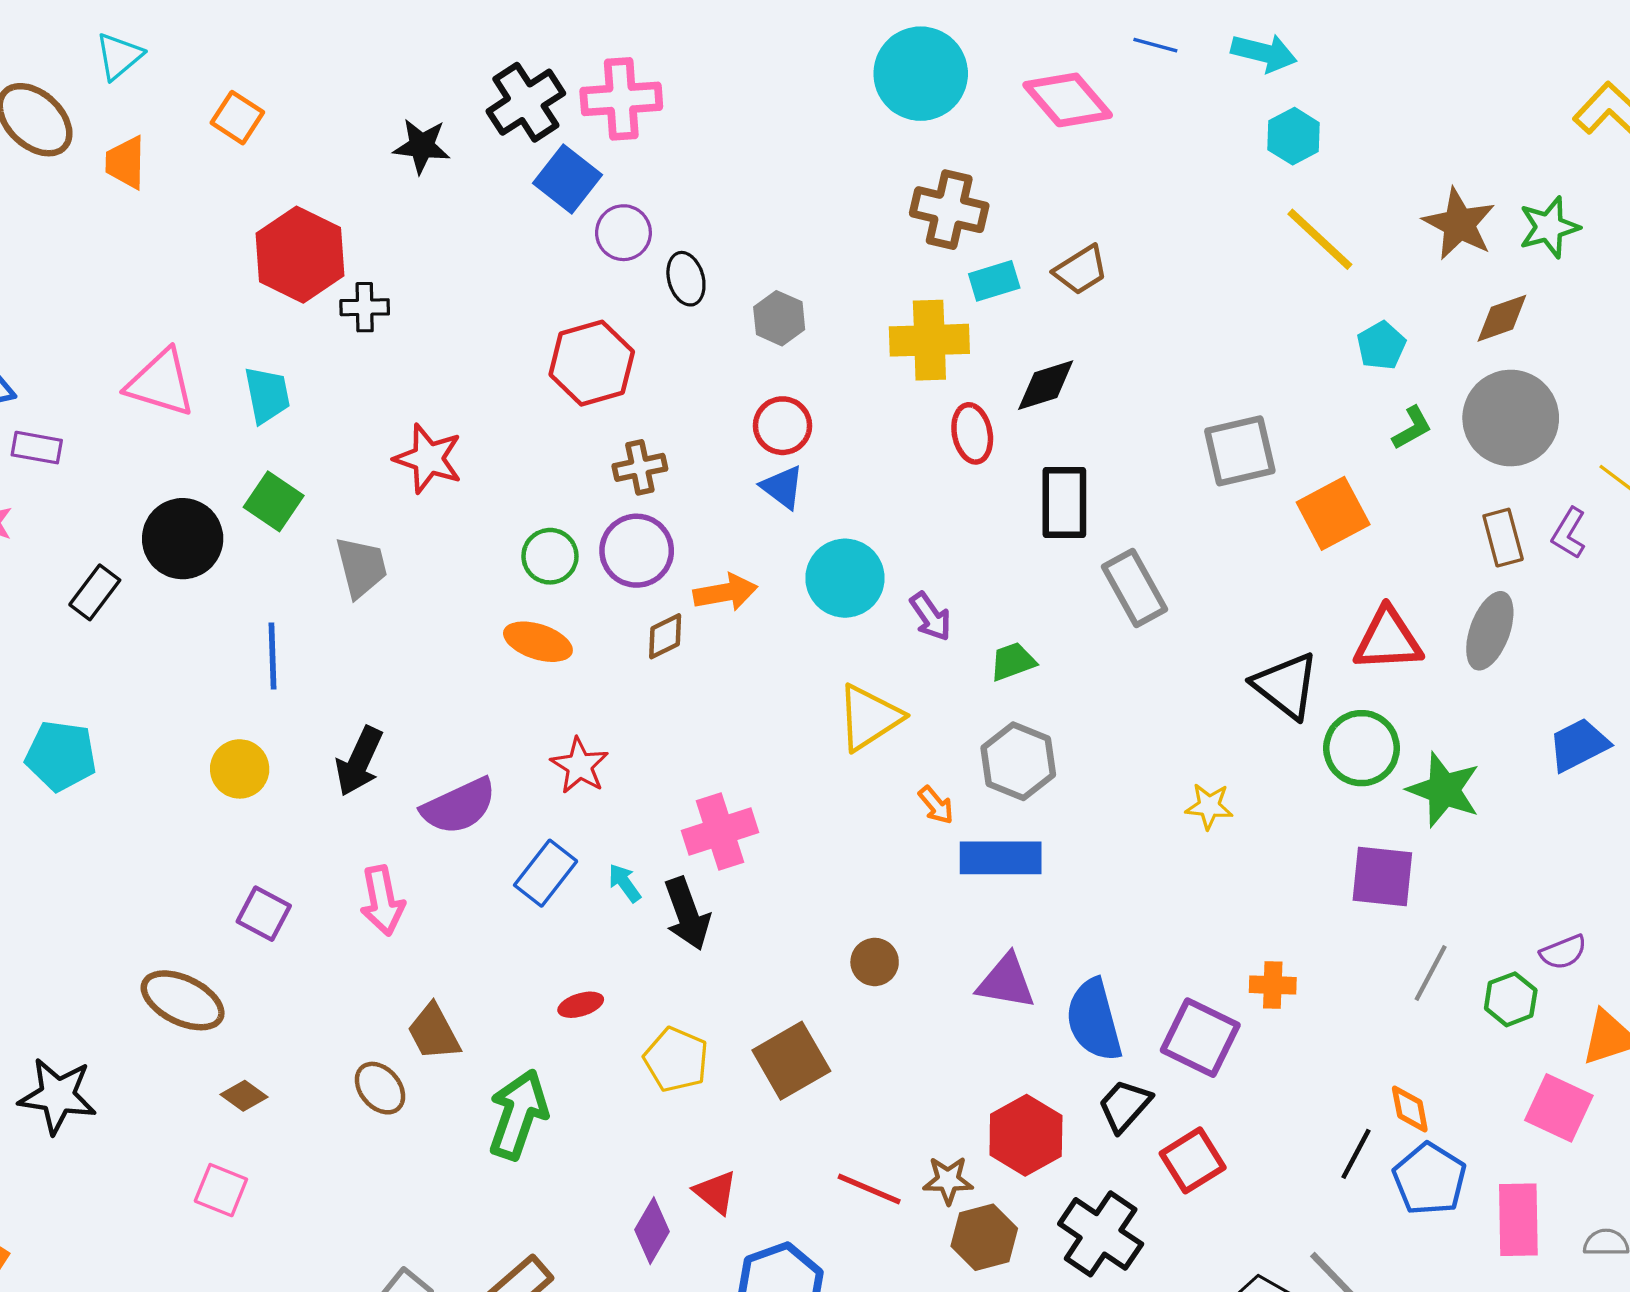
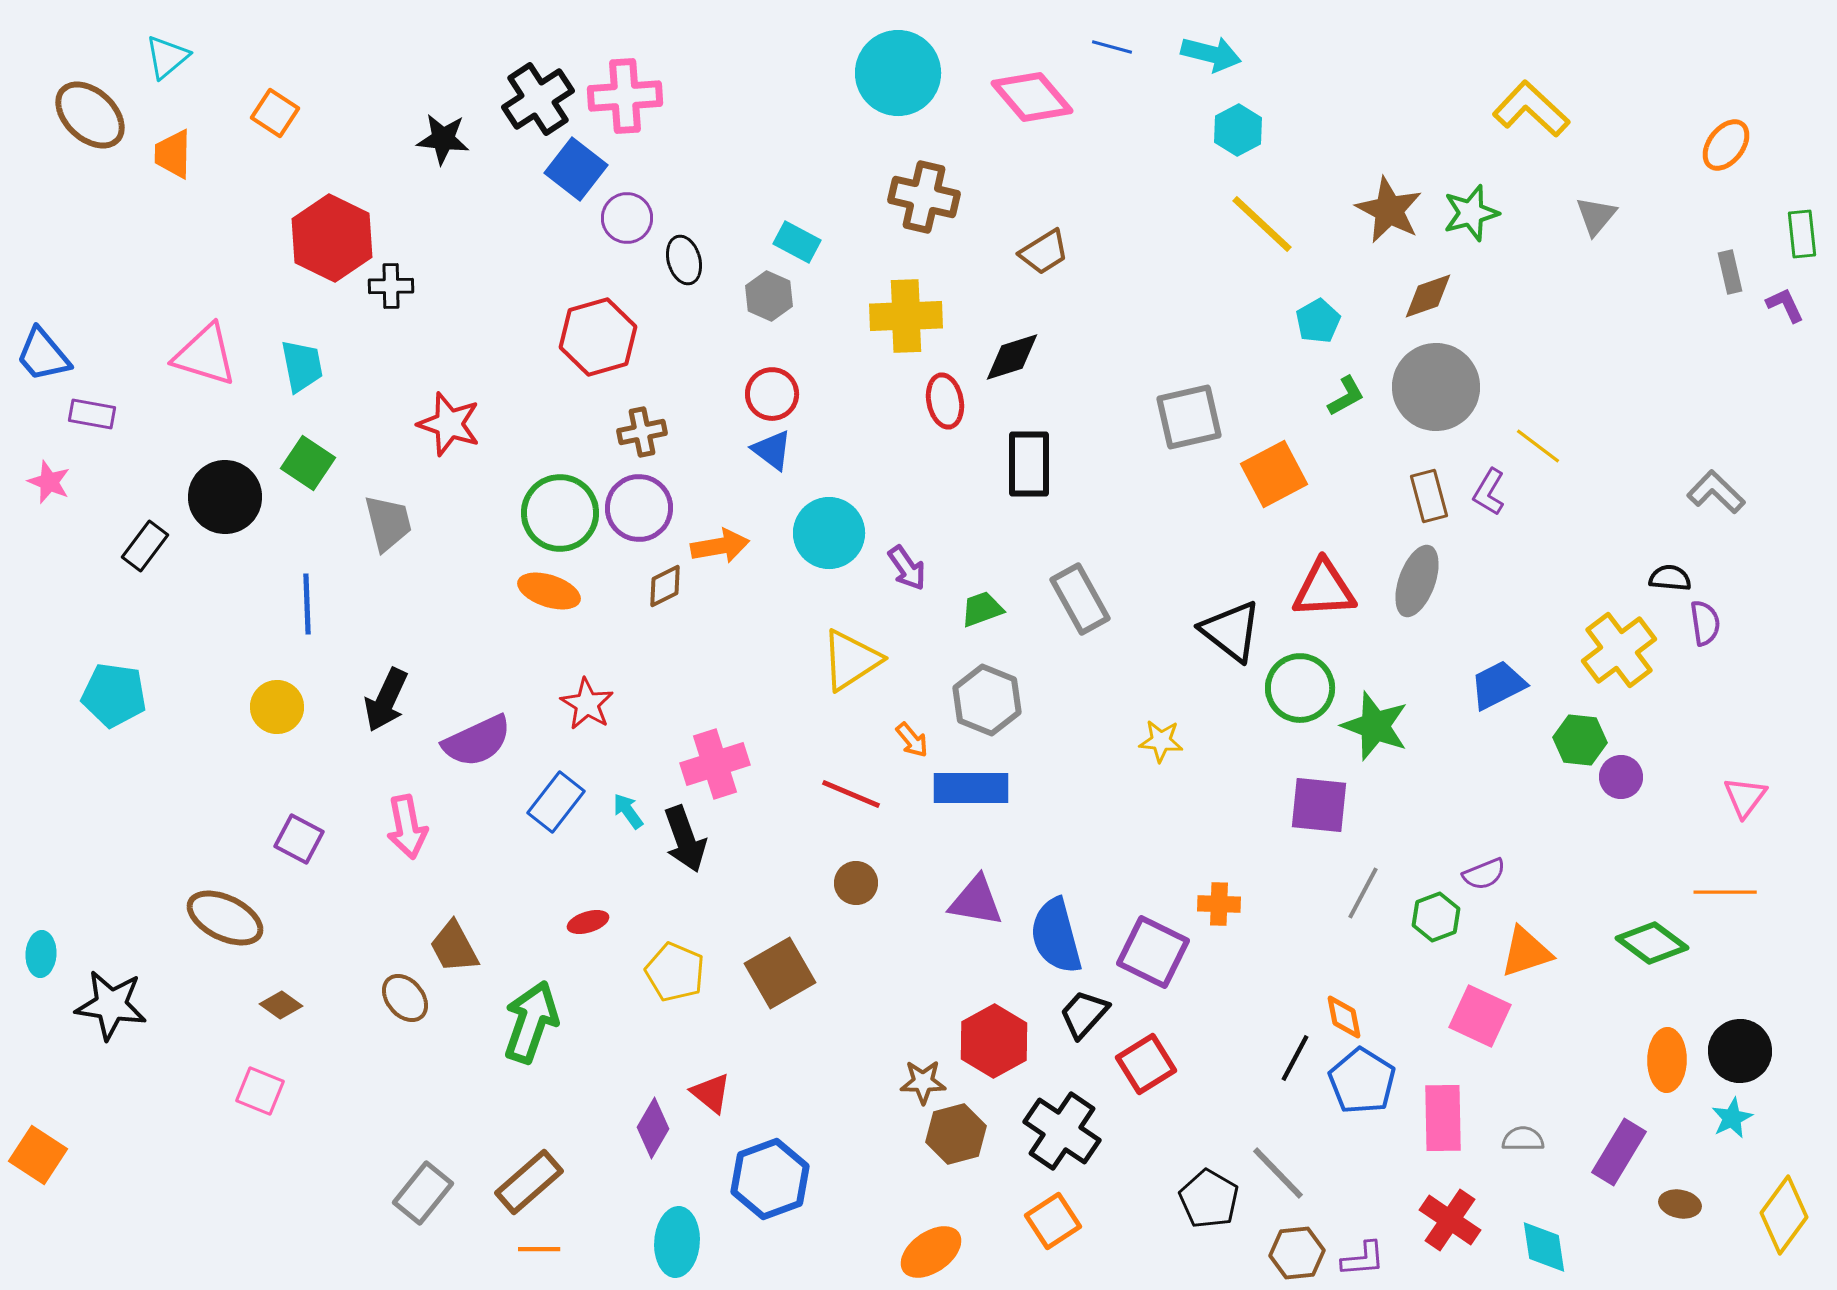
cyan rectangle: (994, 281) -> (797, 242), moved, turned 45
green circle: (550, 556) -> (560, 513), size x1.5
gray rectangle: (1135, 588) -> (1080, 599), moved
red line: (869, 1189) -> (851, 794), moved

